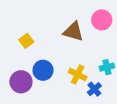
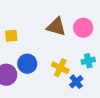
pink circle: (102, 20) -> (83, 28), moved
yellow square: (26, 41) -> (11, 36), turned 32

